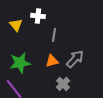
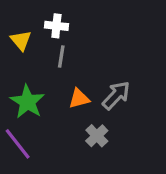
gray line: (54, 35) -> (61, 57), moved
green star: (20, 63) -> (27, 102), turned -30

